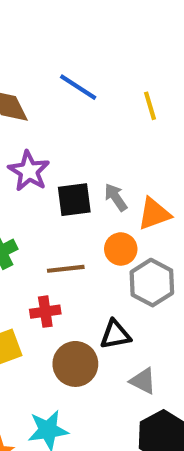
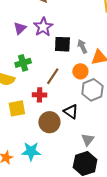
brown line: (66, 269) -> (53, 76), turned -60
black triangle: (115, 335) -> (71, 112), turned 35
gray triangle: (143, 381) -> (88, 140), moved, turned 32

